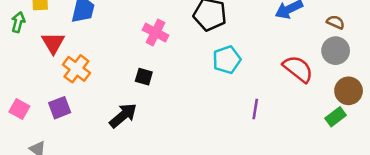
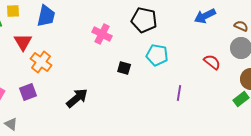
cyan pentagon: (227, 60) -> (157, 55), turned 30
red semicircle: (298, 69) -> (212, 62), size x0.7
black square: (144, 77) -> (124, 68), moved

